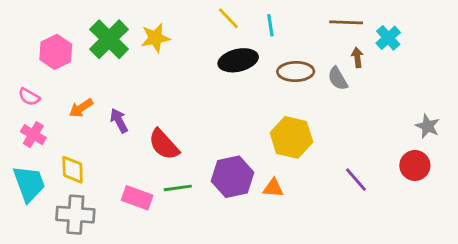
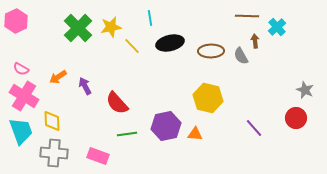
yellow line: (228, 18) -> (132, 46), moved
cyan line: (270, 25) -> (150, 18), moved
pink hexagon: (56, 52) -> (16, 21), moved
pink cross: (33, 135) -> (24, 96), size x1.6
pink rectangle: (137, 198) -> (98, 156), moved

